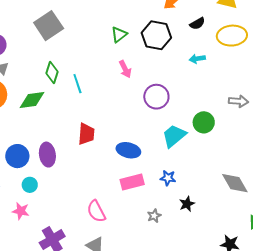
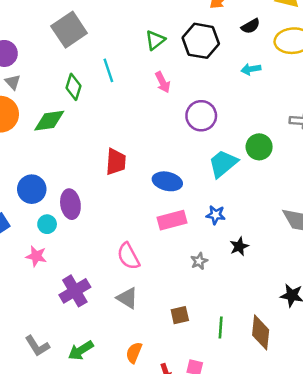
cyan line: (77, 84) -> (108, 70), moved
purple ellipse: (47, 155) -> (70, 204), moved

